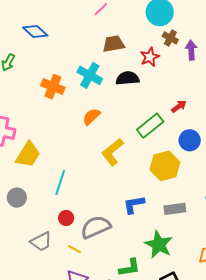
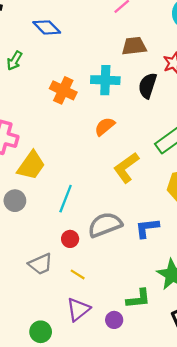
cyan cross: (90, 75) -> (105, 80), turned -30
black semicircle: (127, 78) -> (148, 86), turned -70
gray circle: (17, 198) -> (15, 201), moved
gray semicircle: (96, 227) -> (105, 225), moved

